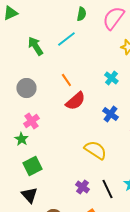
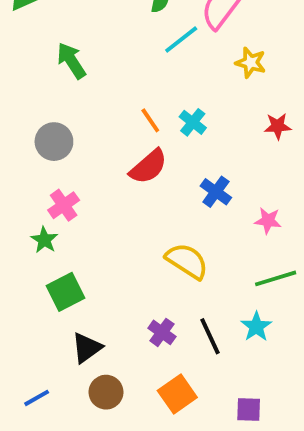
cyan line: (66, 39) -> (181, 39), moved
cyan cross: (111, 78) -> (193, 122), moved
orange line: (66, 80) -> (150, 120), moved
black triangle: (29, 195) -> (87, 348), moved, turned 36

